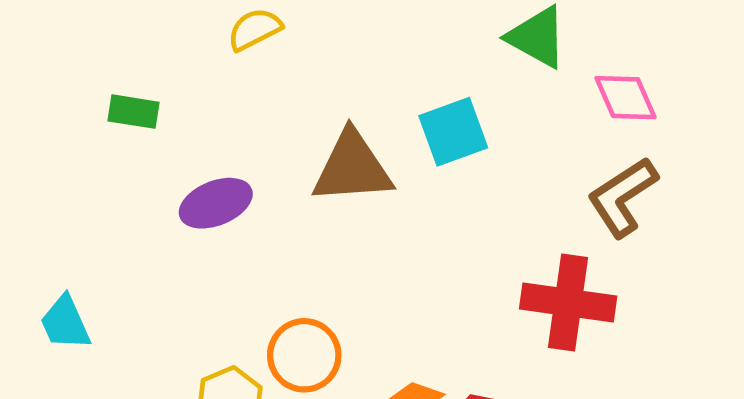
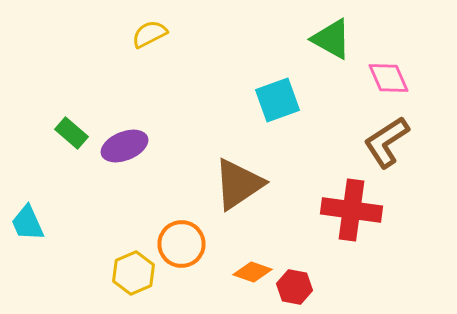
green rectangle: (133, 112) -> (72, 133), moved, turned 32
brown triangle: (352, 167) -> (238, 184), moved, turned -30

